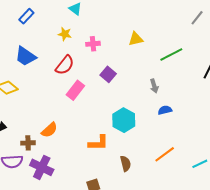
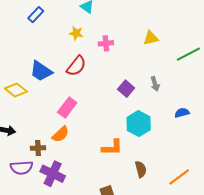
blue trapezoid: (25, 56) -> (41, 71), moved
purple square: (108, 74) -> (126, 89), moved
gray arrow: (154, 86) -> (155, 84), moved
pink rectangle: (75, 90) -> (67, 107), moved
orange line: (165, 154) -> (179, 177), moved

